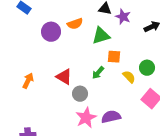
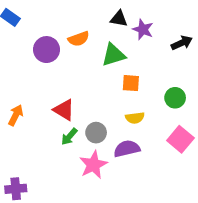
green arrow: (98, 73) -> (69, 137), moved
yellow semicircle: (129, 77) -> (135, 118), moved, turned 128
gray circle: (80, 94) -> (96, 133), moved
purple semicircle: (111, 117) -> (127, 149), moved

